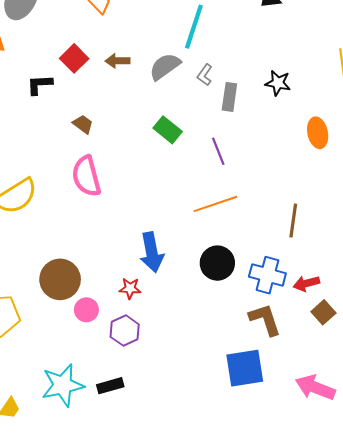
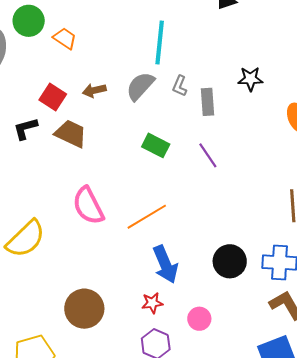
brown trapezoid: (83, 124) -> (71, 134), moved, size x1.6
orange line: (215, 204) -> (147, 217), moved
pink circle: (86, 310) -> (199, 319), moved

